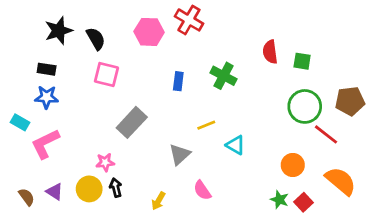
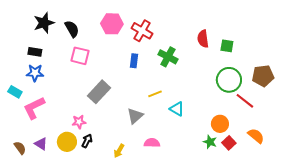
red cross: (189, 20) -> (142, 31), moved
orange semicircle: (341, 181) -> (256, 136), size x0.7
black arrow: (116, 188) -> (87, 141), turned 40
pink semicircle: (202, 190) -> (152, 143), turned 126
green star: (279, 200) -> (210, 142), moved
red square: (303, 202) -> (229, 143), moved

